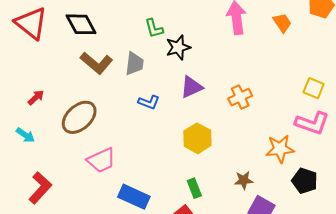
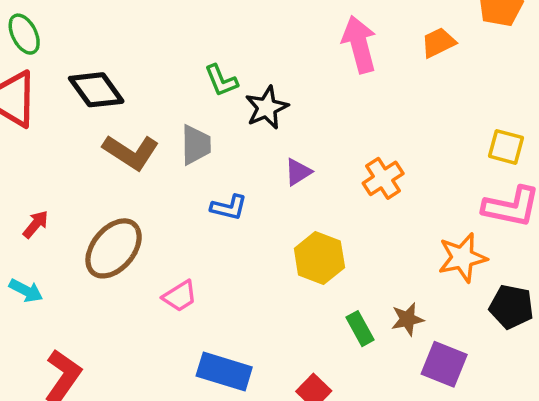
orange trapezoid: (282, 23) -> (438, 43), turned -75
purple triangle: (192, 87) -> (298, 172), size x0.7
pink trapezoid: (101, 160) -> (180, 296), moved, size x0.7
green rectangle: (194, 188) -> (360, 329), moved

